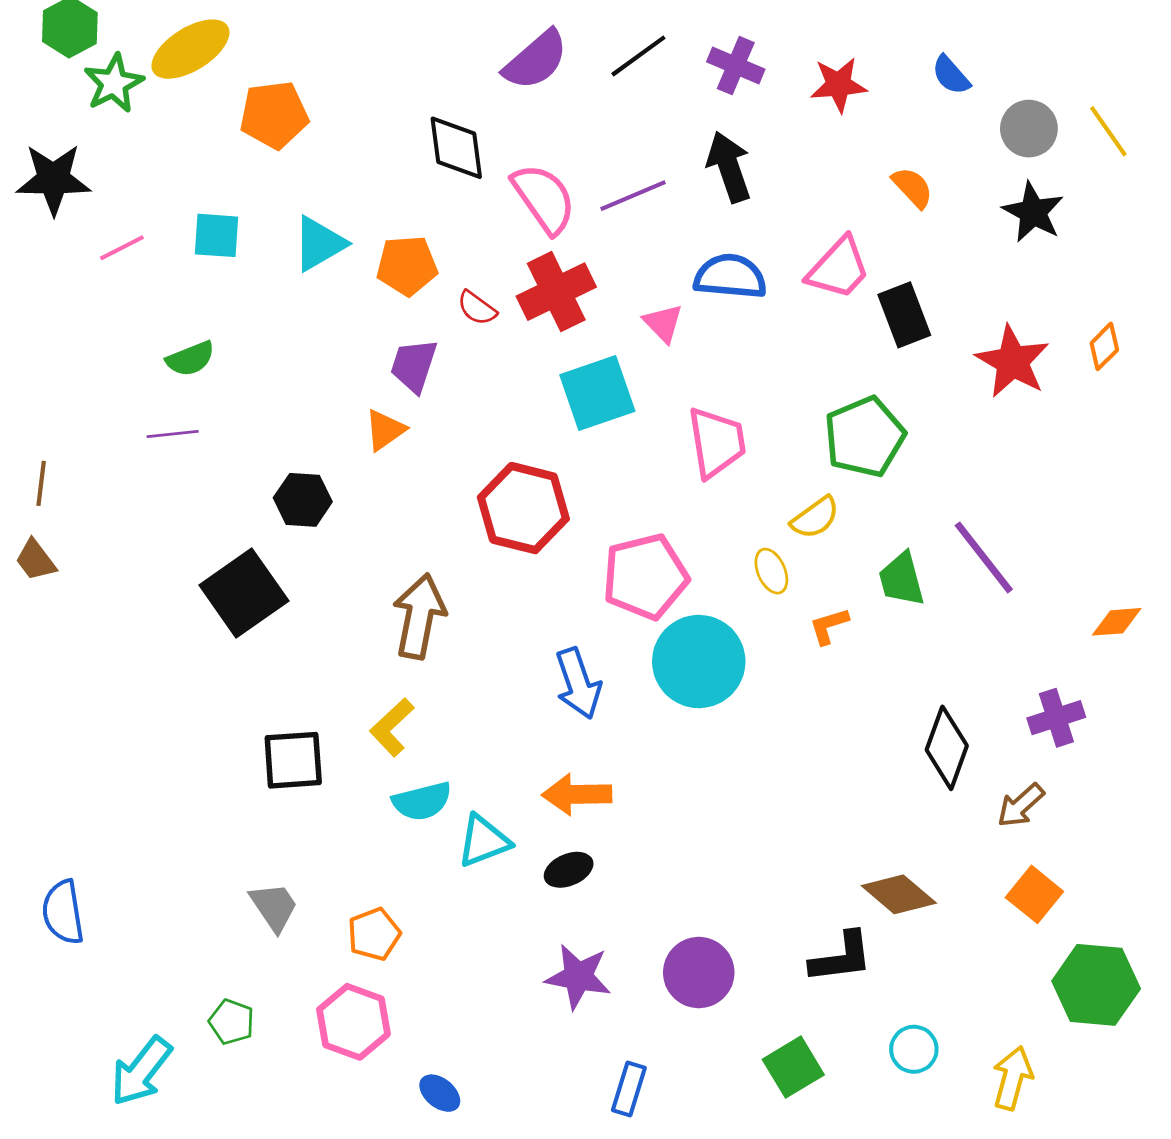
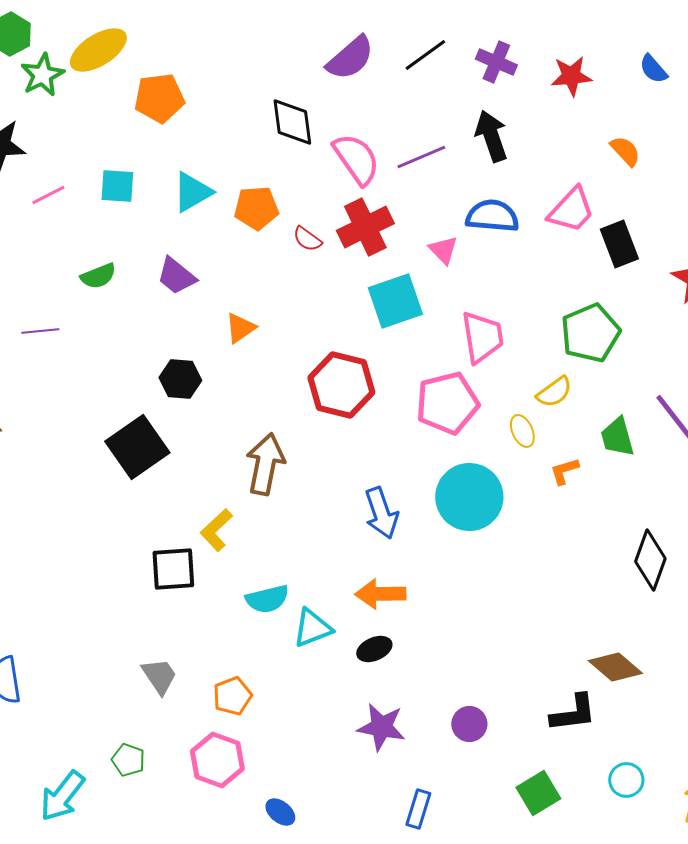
purple trapezoid: (414, 366) -> (176, 276), moved, turned -69
purple line: (173, 434) -> (40, 331), moved
pink pentagon: (645, 577) -> (447, 403), moved
yellow L-shape: (392, 727) -> (216, 530), moved
purple circle: (699, 973) -> (469, 724), size x0.7

